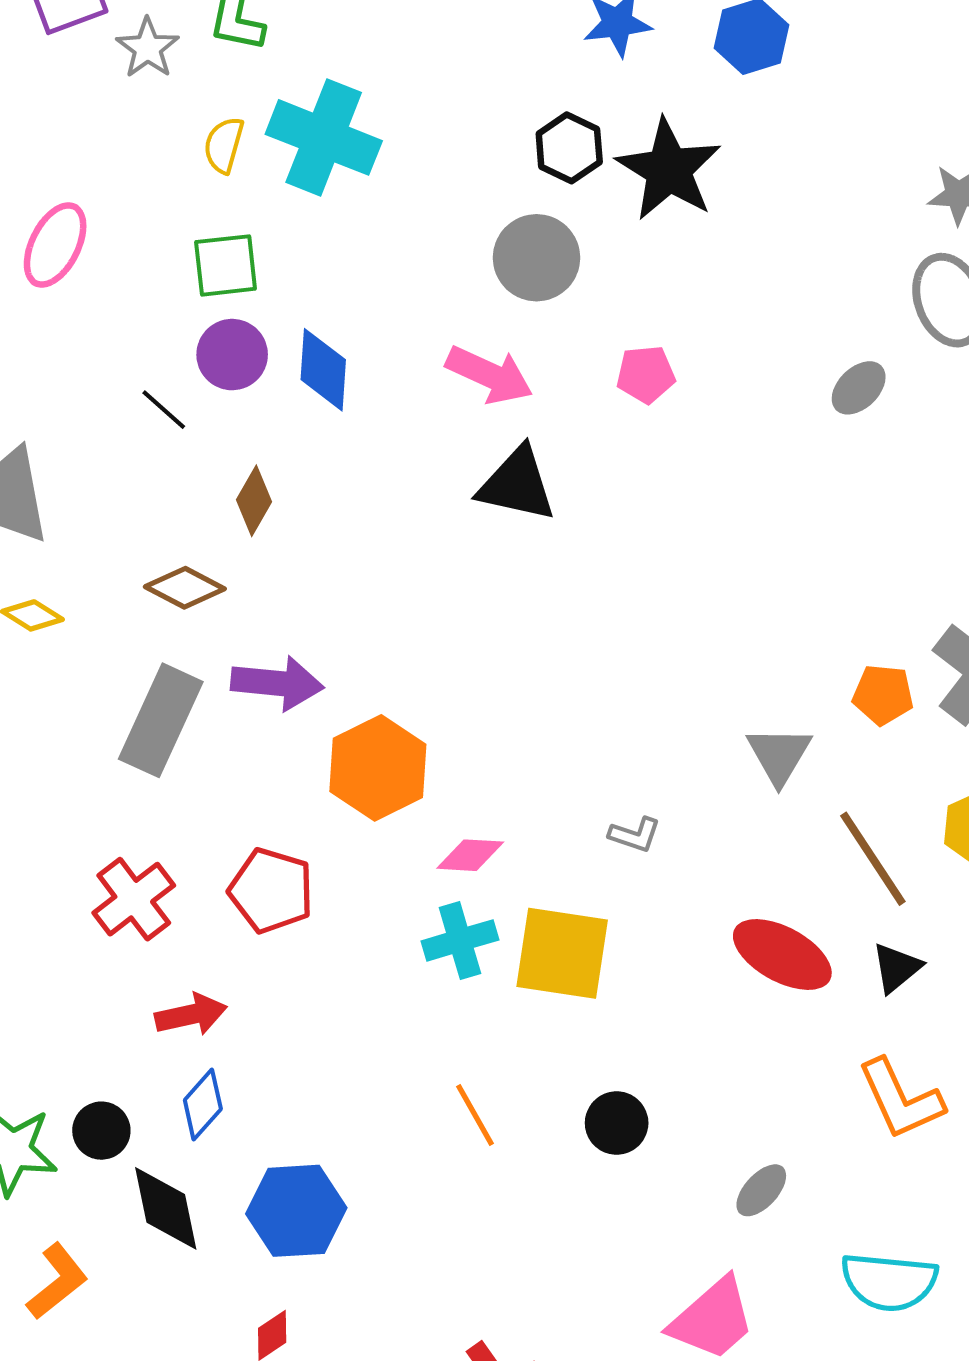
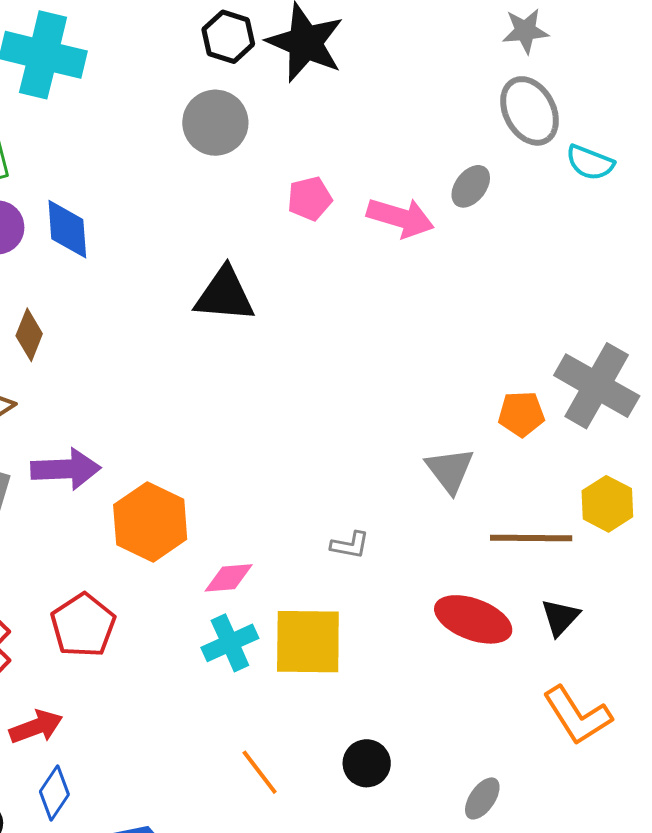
pink arrow: (489, 375) -> (400, 218), moved
brown line: (873, 859) -> (531, 538), turned -48
red pentagon: (271, 891) -> (83, 625), turned 30

